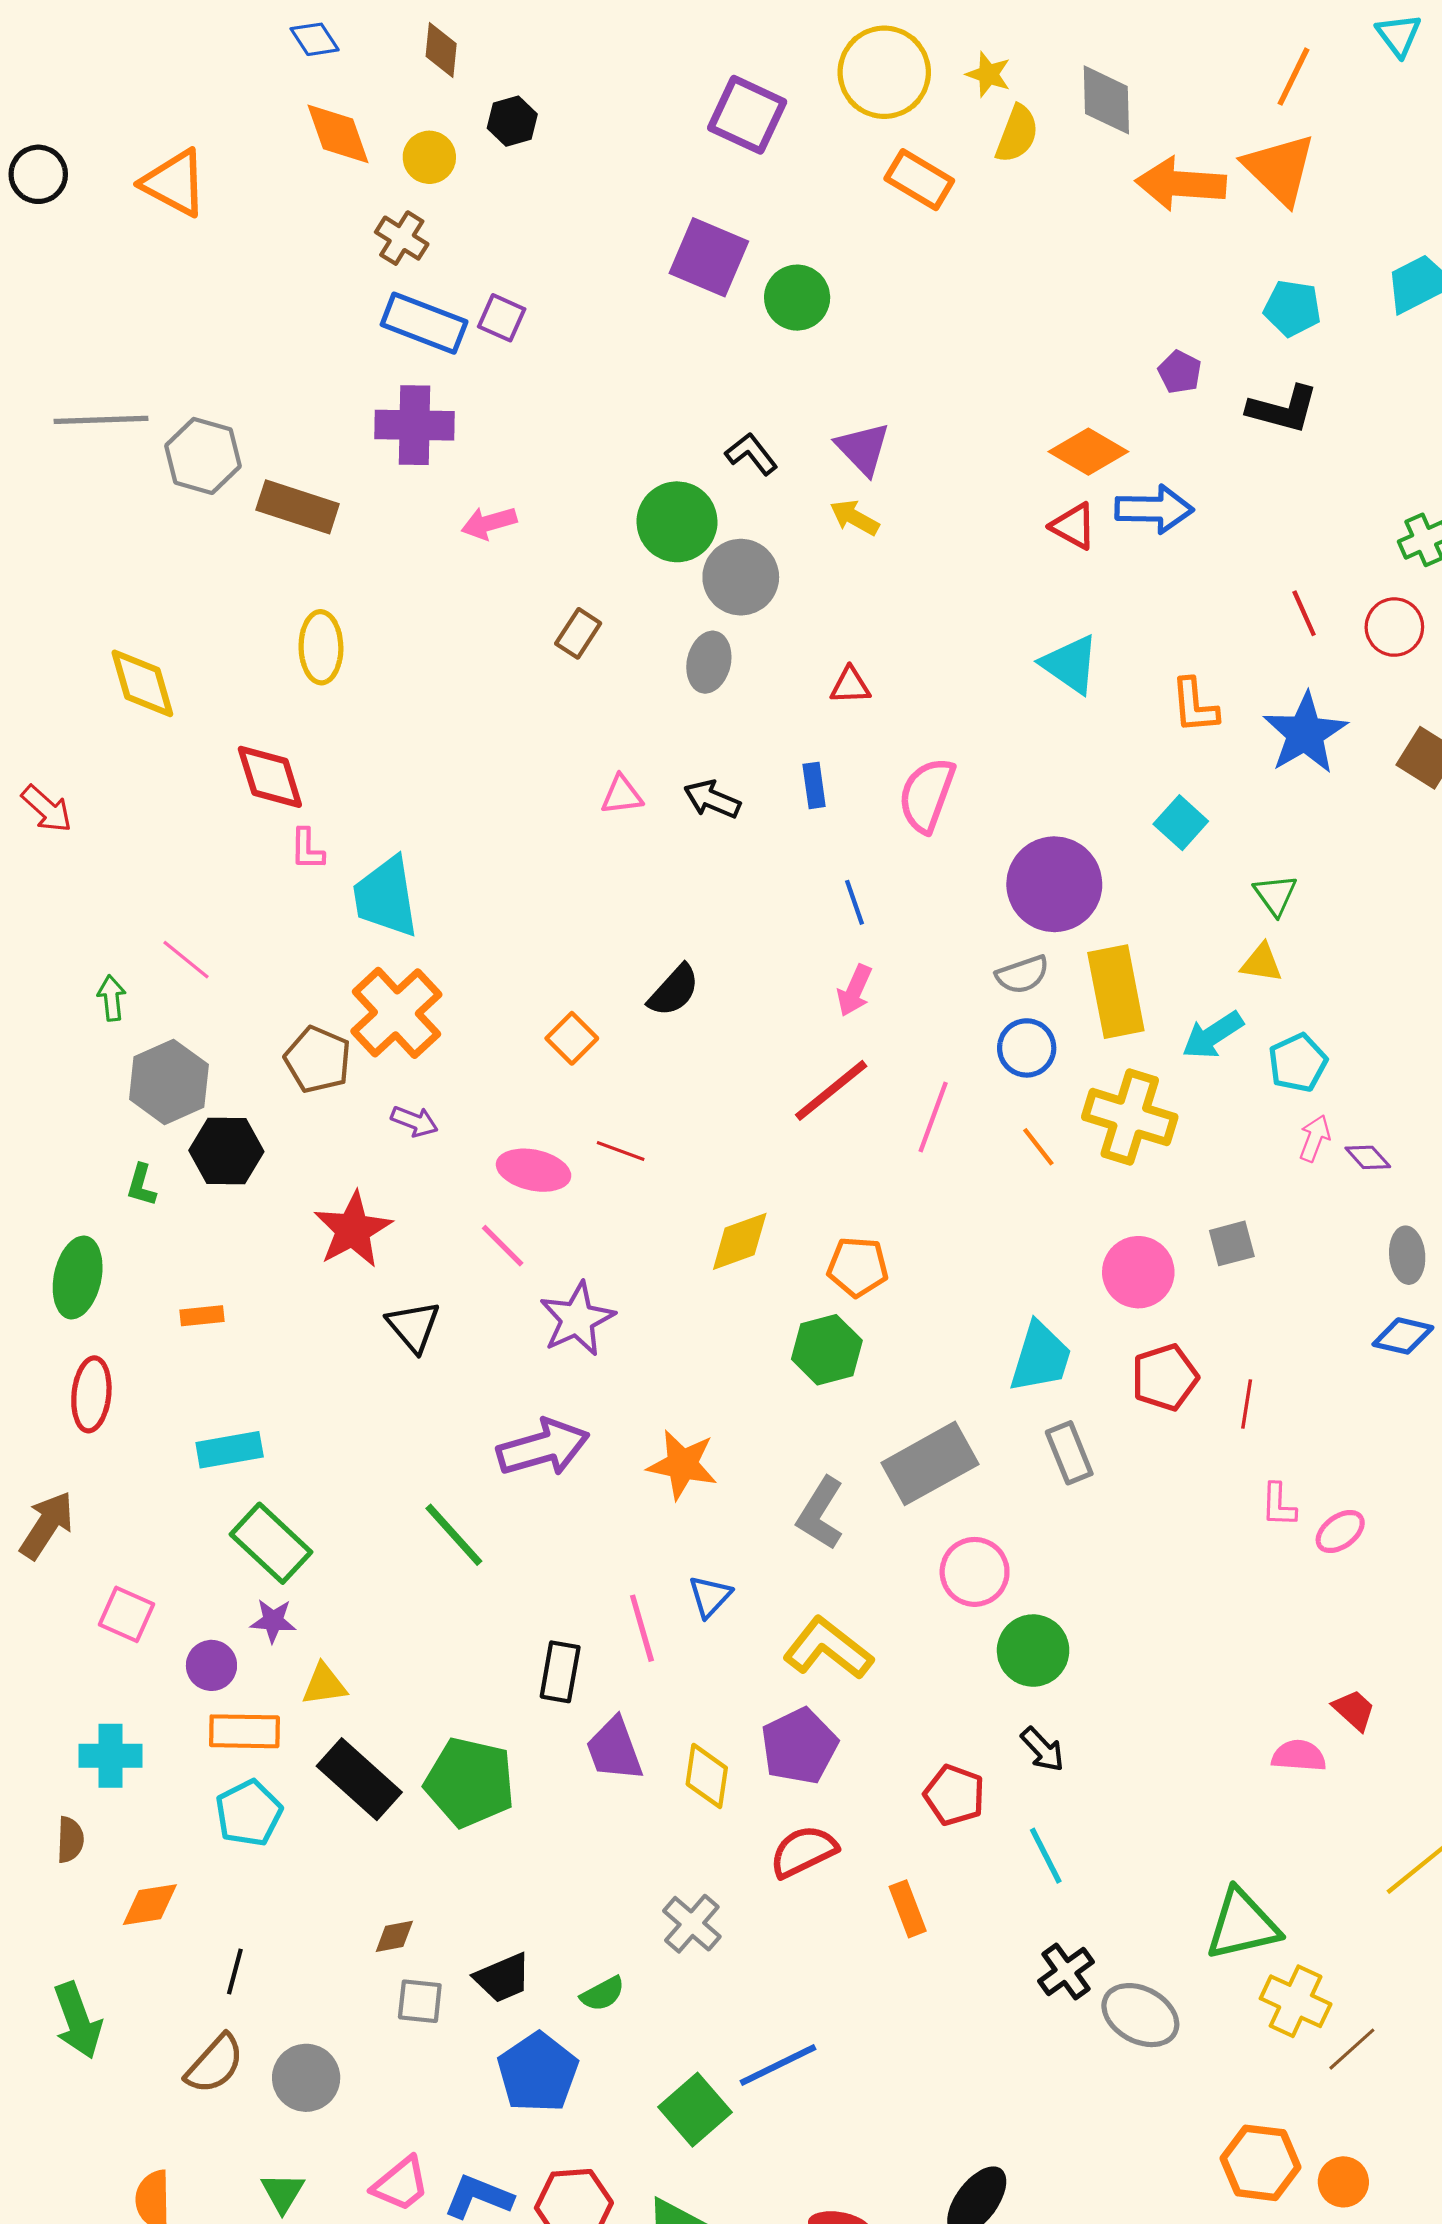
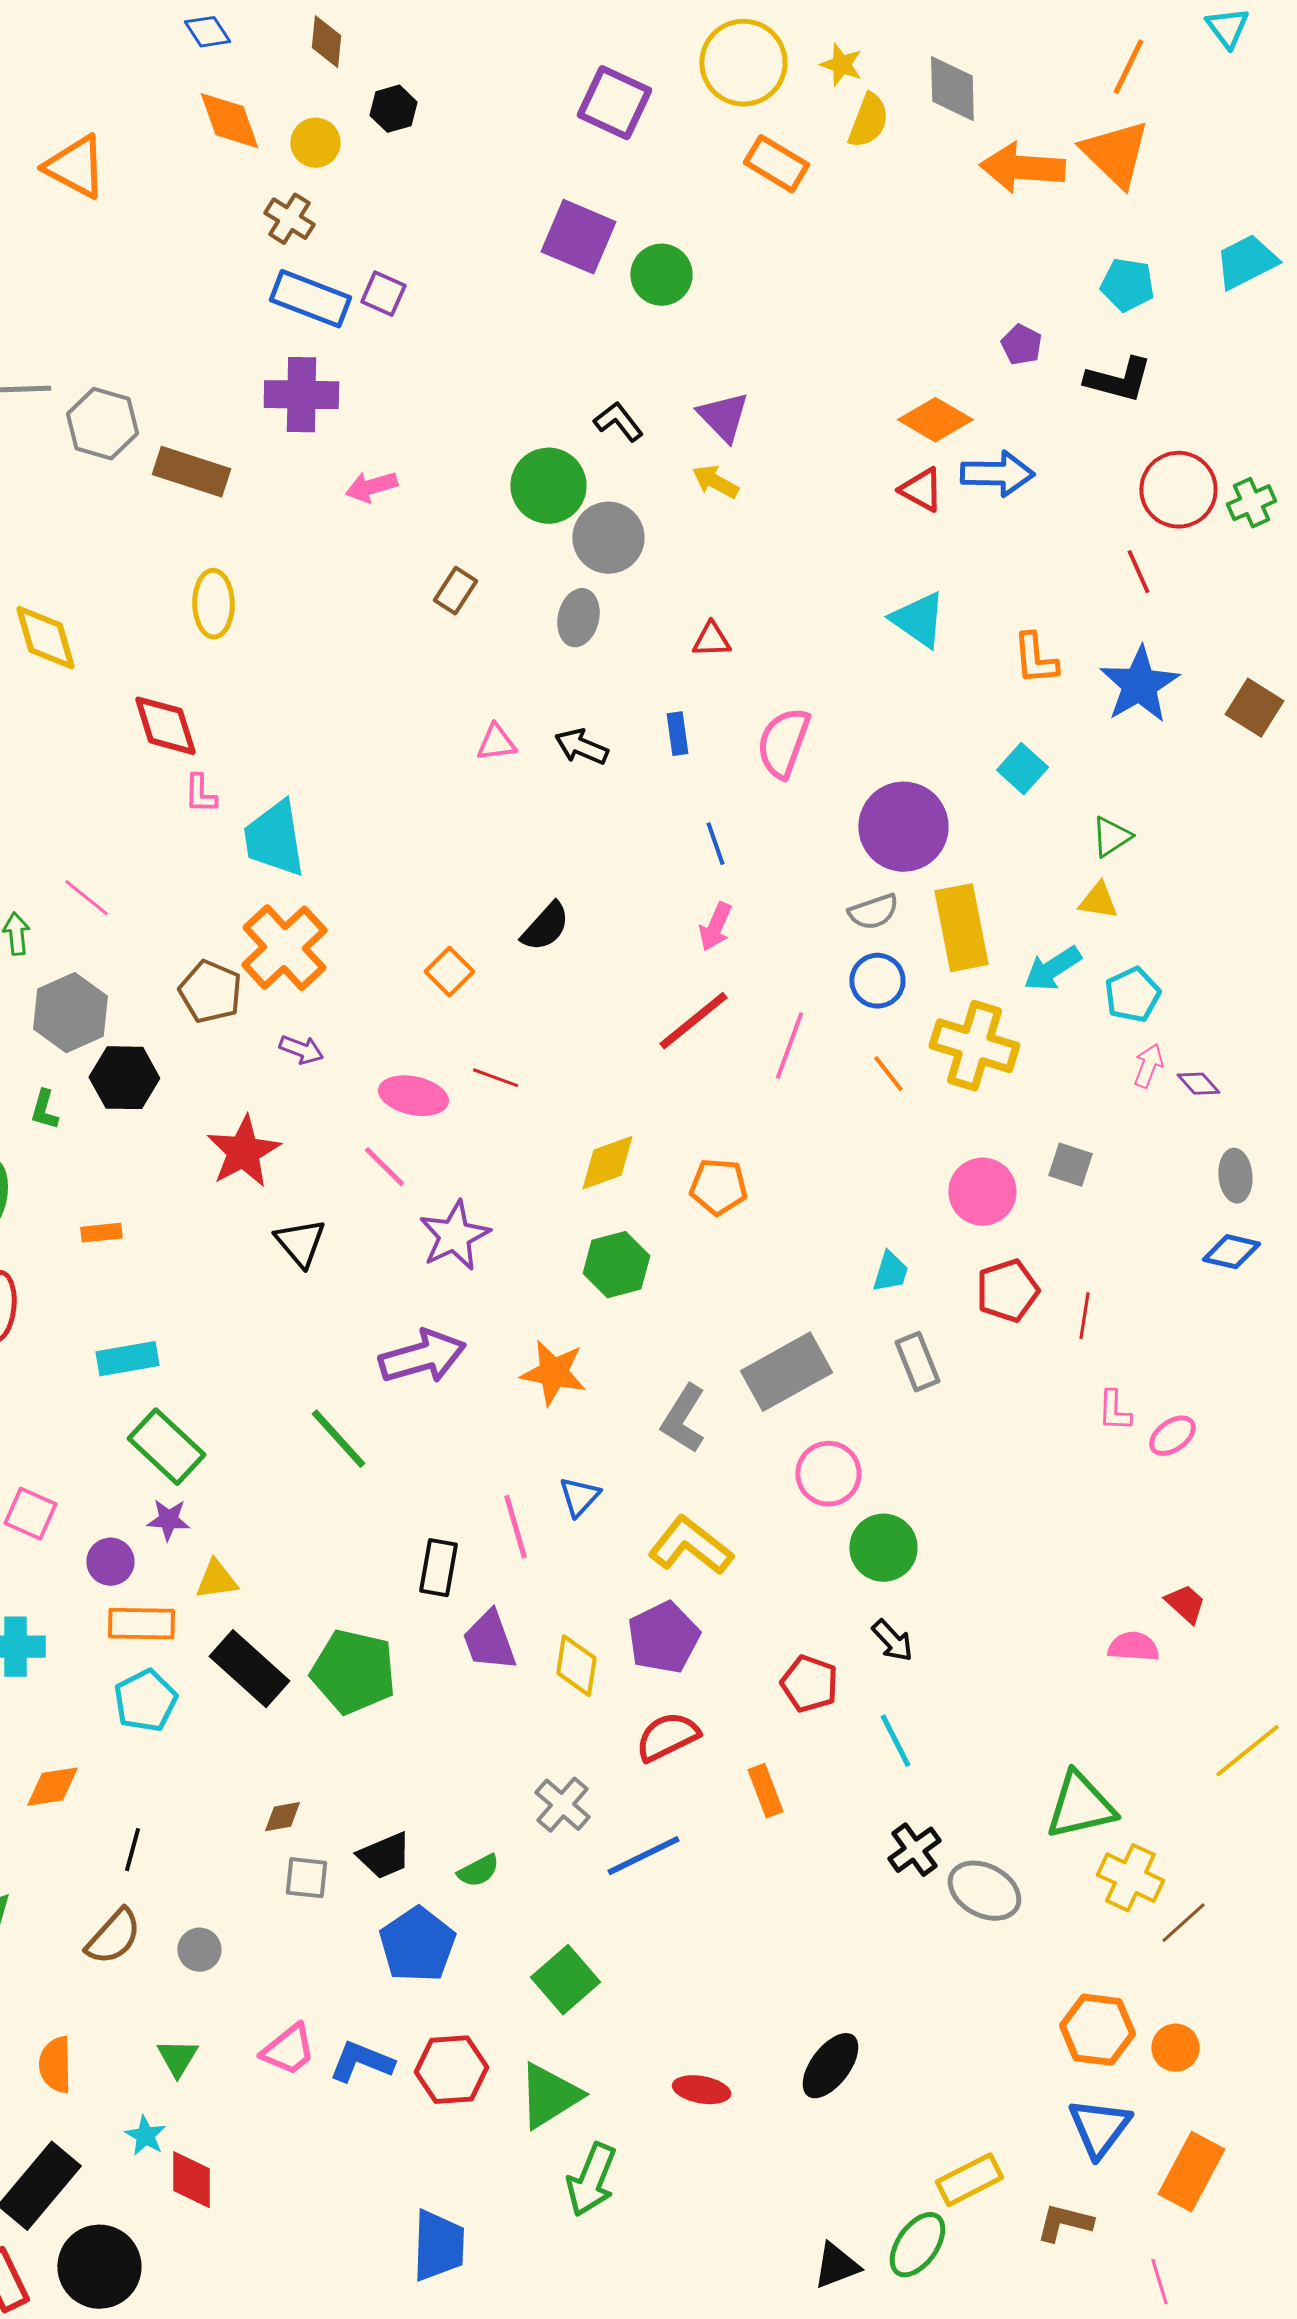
red circle: (1394, 627) -> (1178, 490), moved, size x1.4
green triangle: (1275, 895) -> (1111, 837), turned 33
gray square: (1232, 1243) -> (1070, 1165), turned 33
green hexagon: (827, 1350) -> (616, 1265), moved
cyan trapezoid: (1040, 1357) -> (890, 1272), size x0.6
blue line: (778, 2065) -> (643, 1856), moved
gray circle: (306, 2078) -> (199, 1950), size x0.7

